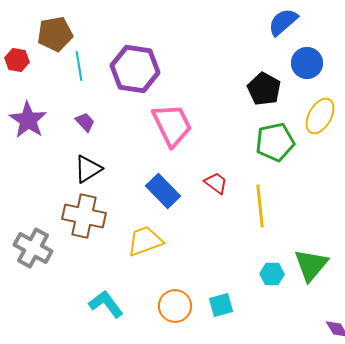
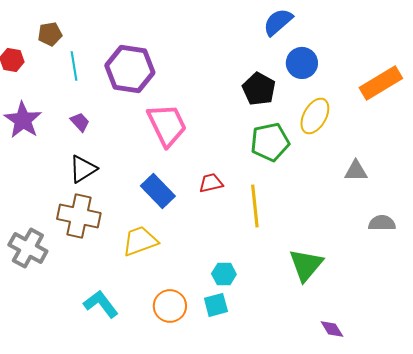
brown pentagon: (55, 34) -> (50, 34), size x0.7
red trapezoid: (216, 183) -> (211, 183), turned -50
cyan hexagon: (272, 274) -> (224, 274), moved

